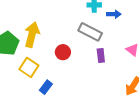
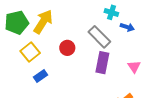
purple rectangle: (101, 56) -> (102, 63), size x1.5

